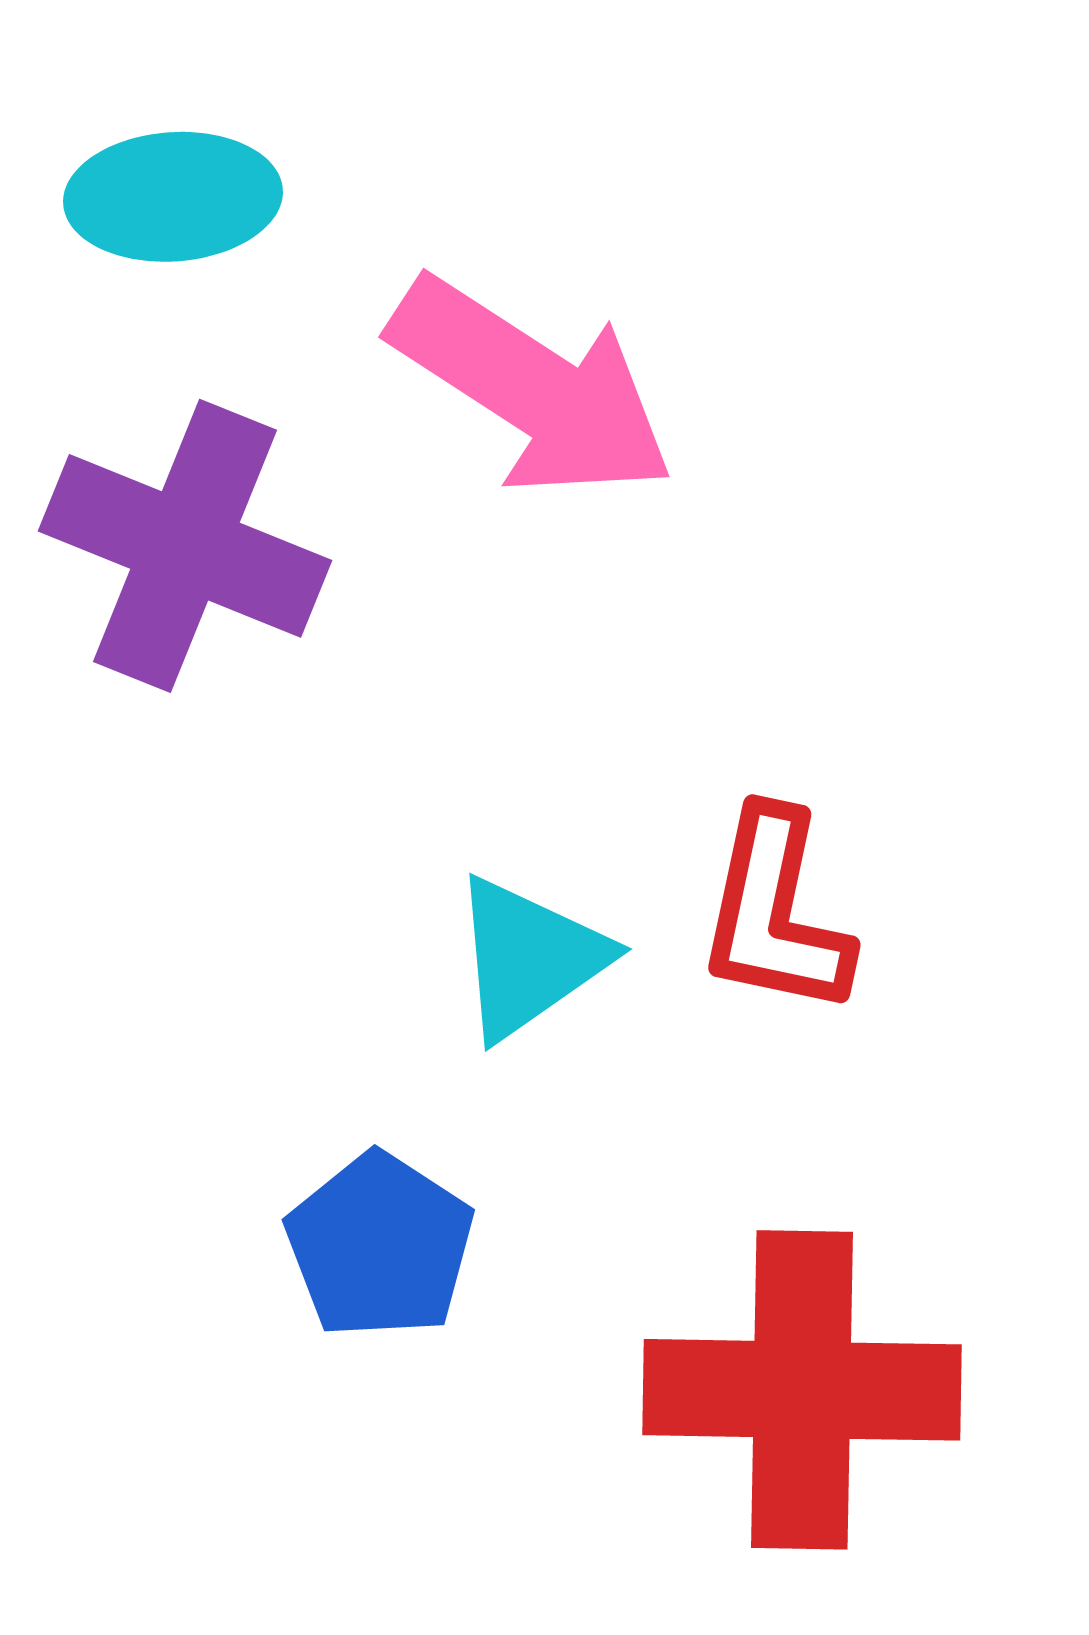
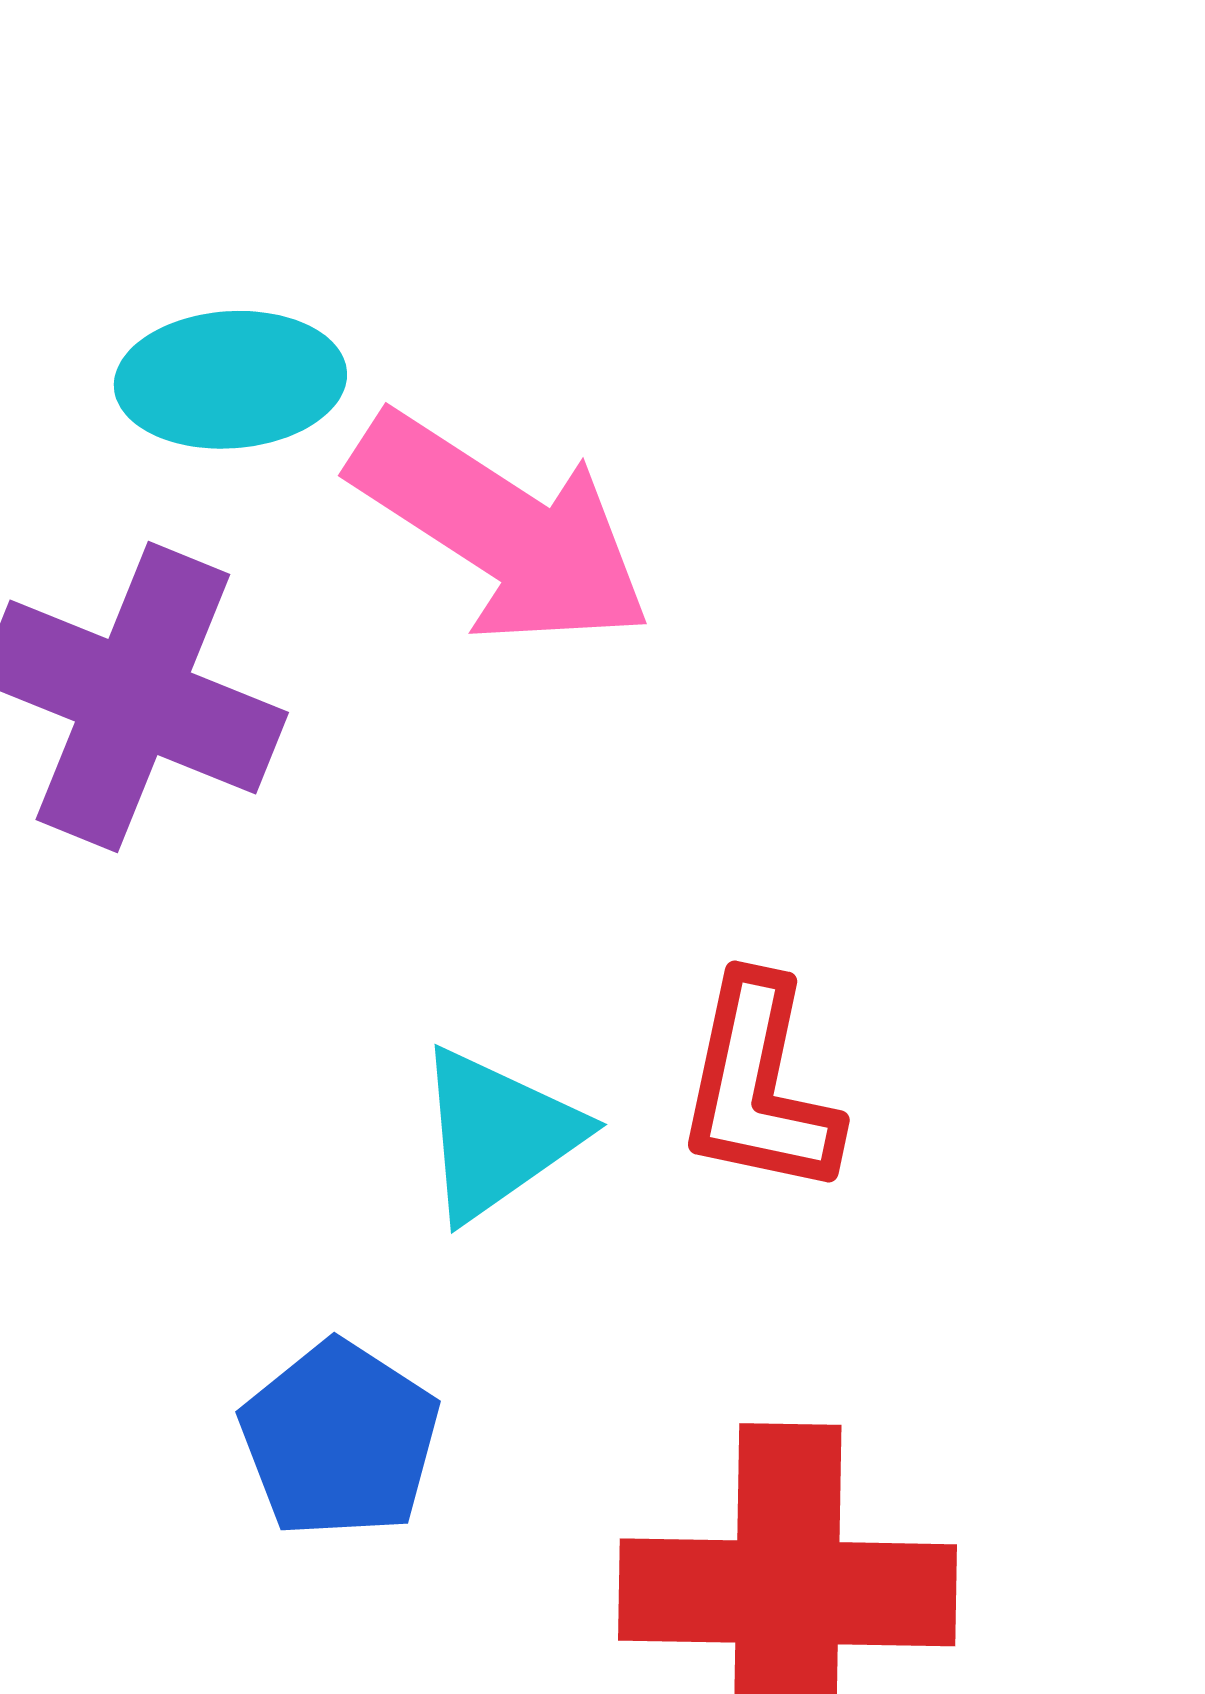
cyan ellipse: (173, 197) -> (230, 380), moved

